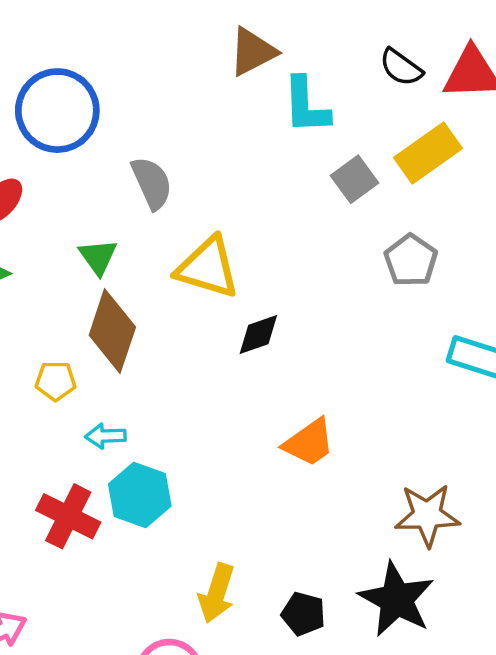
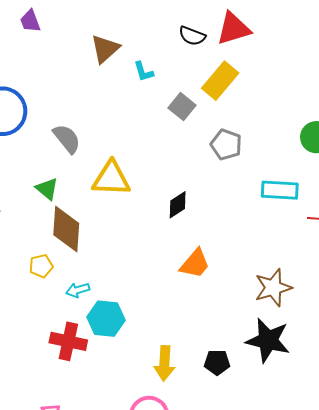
cyan L-shape: (306, 105) -> (143, 72), size x0.6
black diamond: (258, 335) -> (178, 205), moved

